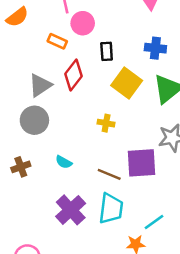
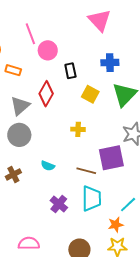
orange rectangle: (57, 41) -> (13, 70), moved
yellow square: (127, 83) -> (90, 94), size x0.7
purple cross: (71, 210) -> (59, 204), size x0.7

